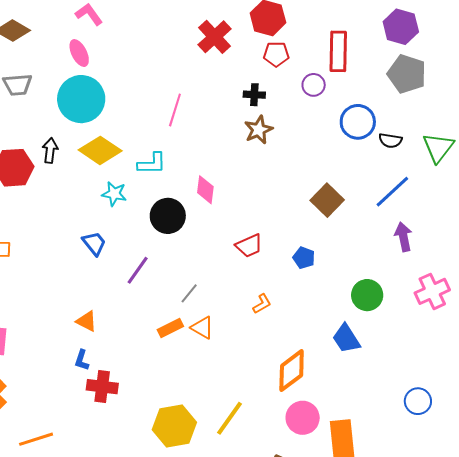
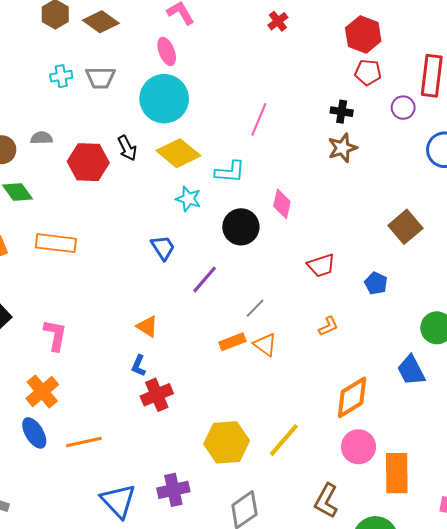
red cross: (215, 37) -> (278, 21), moved, size x0.6
black arrow: (50, 150) -> (127, 148), turned 140
red cross: (102, 387) -> (157, 395), turned -36

